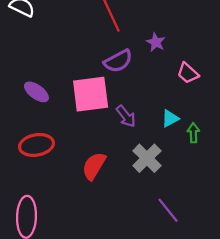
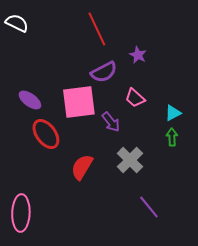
pink trapezoid: (188, 73) -> (135, 98), moved
cyan triangle: (170, 118) -> (173, 113), moved
red ellipse: (36, 145) -> (46, 134), moved, turned 64

